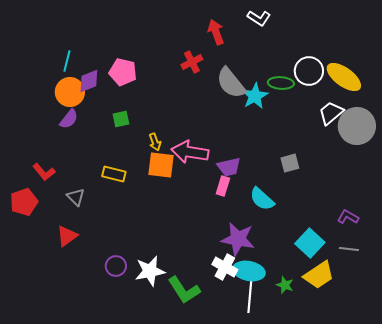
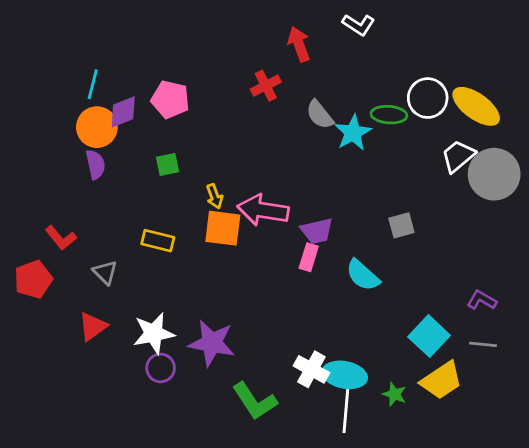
gray semicircle: (231, 83) -> (320, 115), size x0.7
purple semicircle: (69, 119) -> (96, 164), turned -50
purple star: (238, 239) -> (212, 343), moved
white star: (150, 271) -> (154, 333), moved

